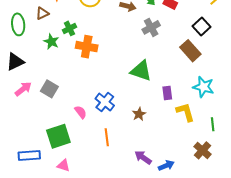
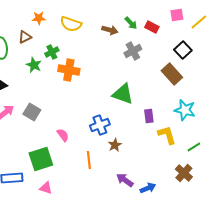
blue cross: (105, 102) -> (100, 125), moved, turned 30
brown star: (139, 114) -> (115, 145), moved
green line: (213, 124) -> (194, 147), turned 64

